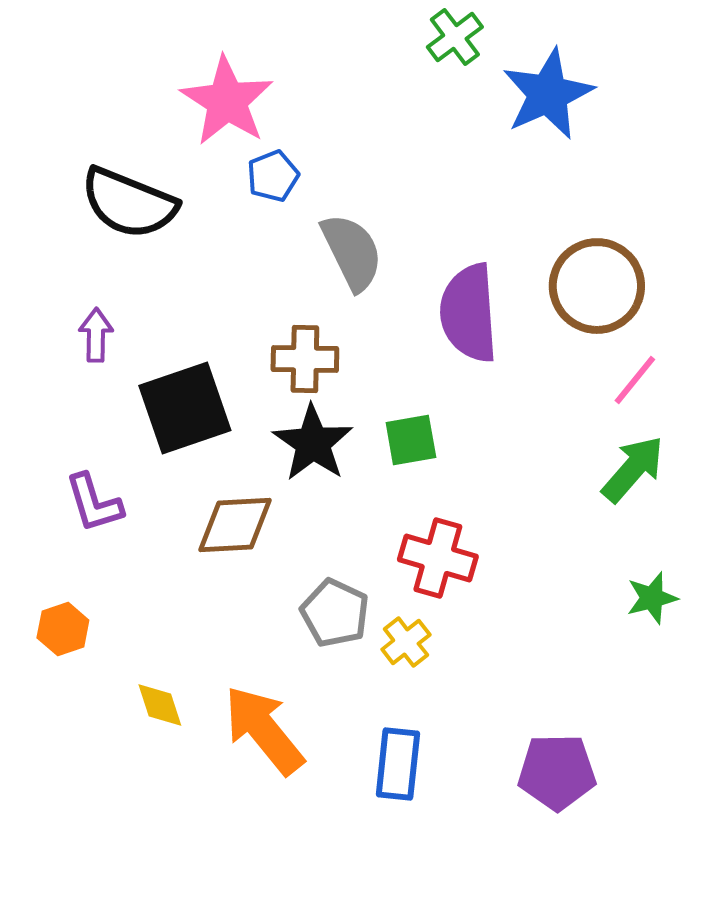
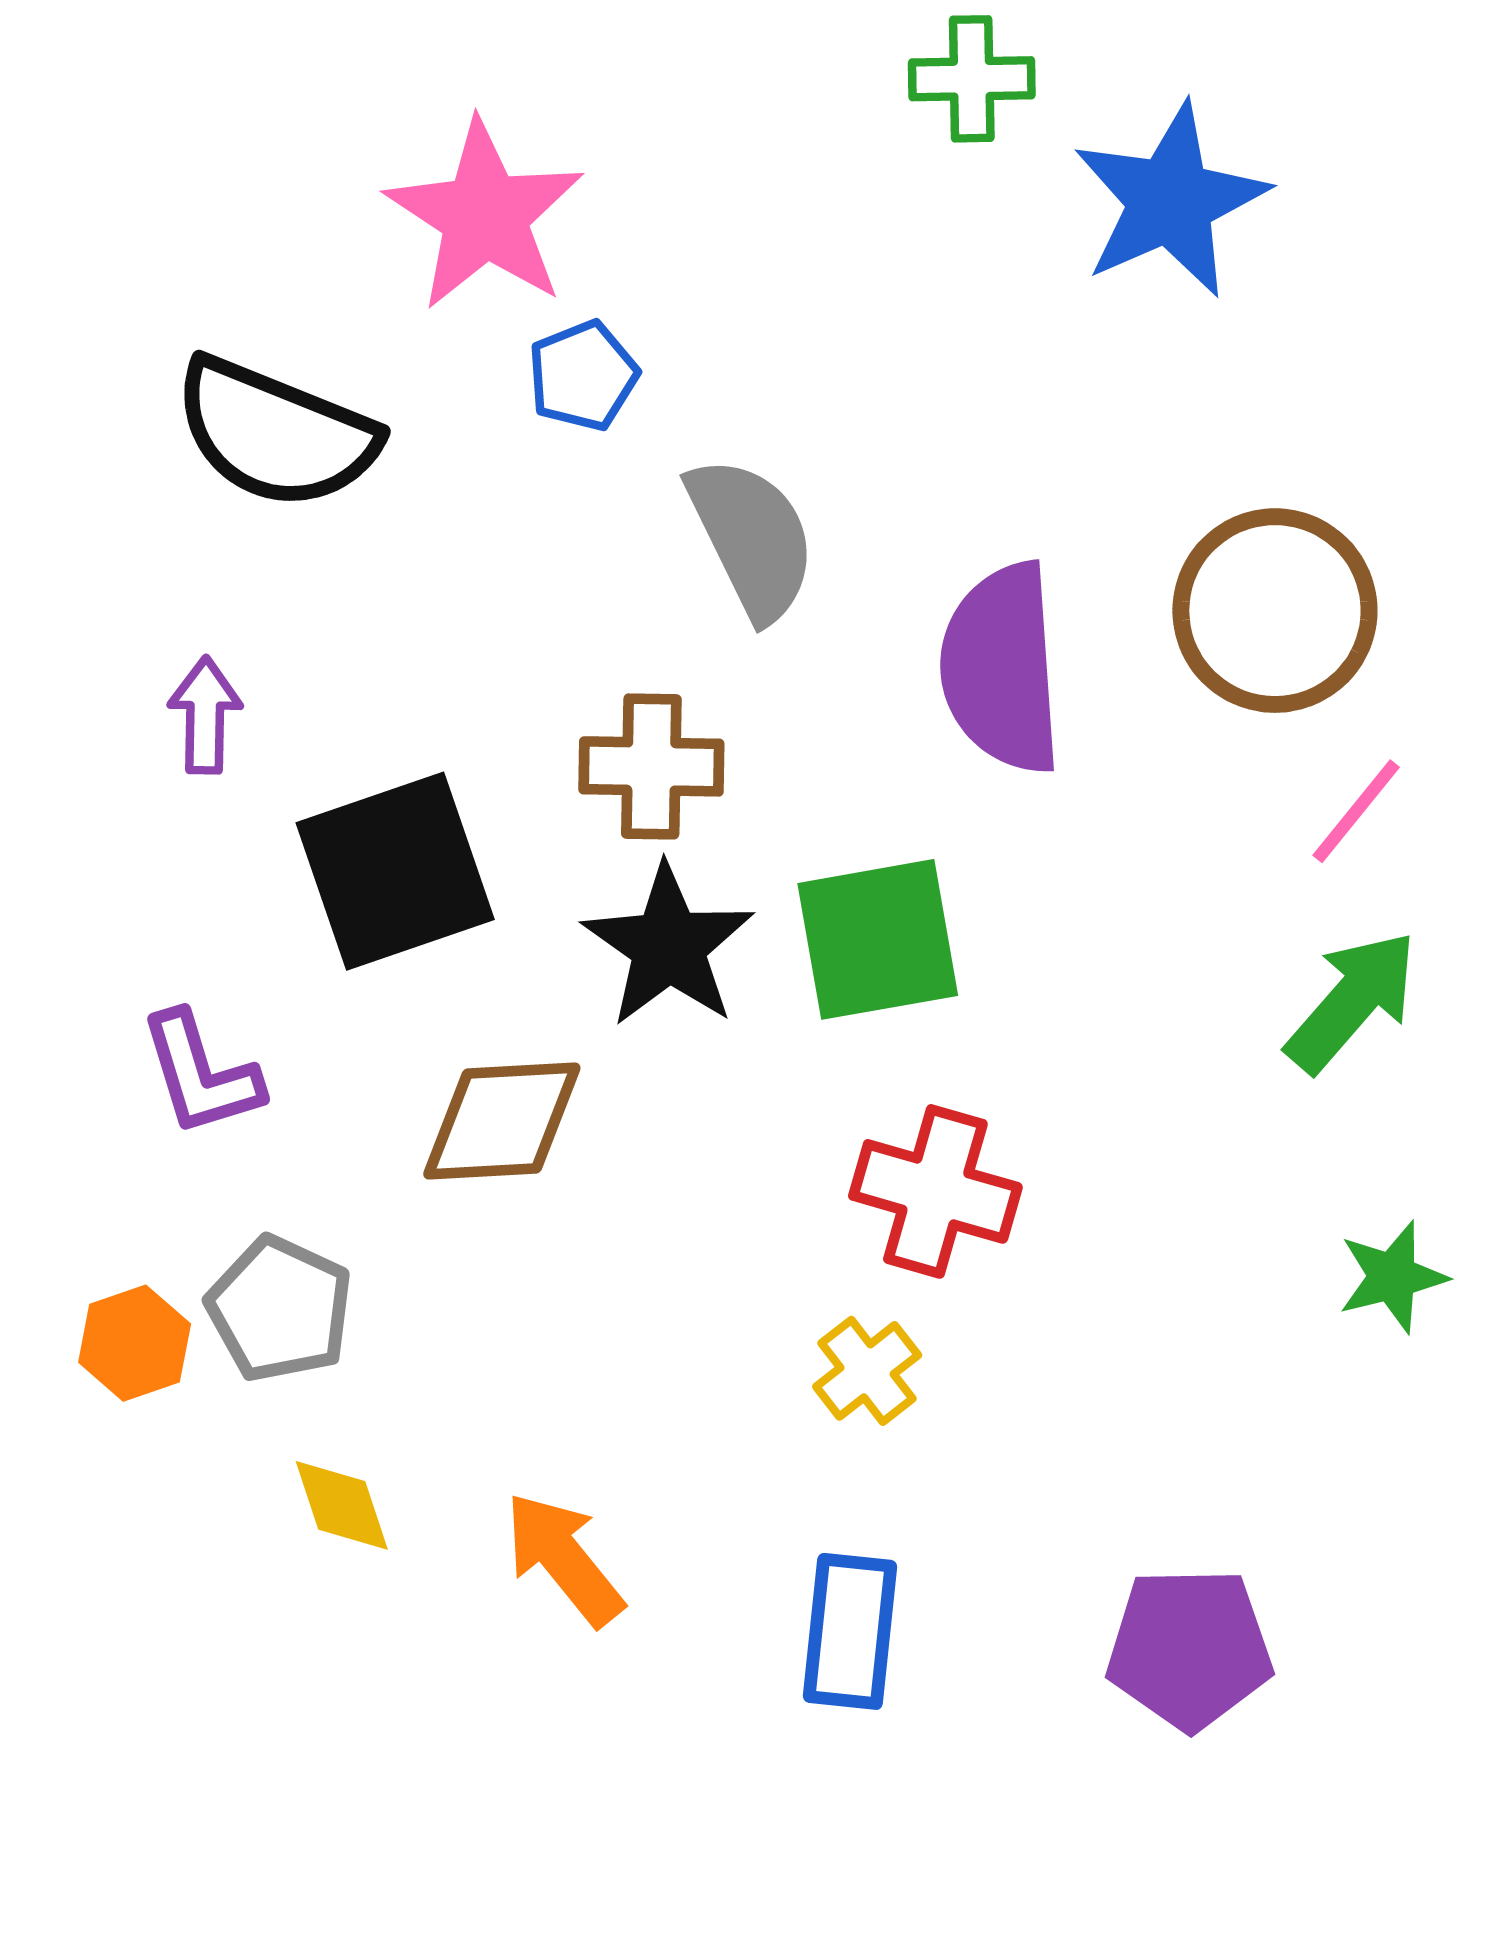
green cross: (455, 37) -> (972, 79), turned 36
green square: (411, 440) -> (878, 939), size x1.5
gray pentagon: (335, 613) -> (280, 1309), moved
orange arrow: (264, 730) -> (564, 1559), size x0.7

